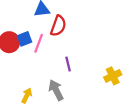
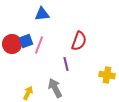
red semicircle: (58, 26) -> (79, 41), moved
yellow cross: (113, 76) -> (107, 75), turned 35

